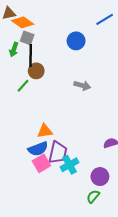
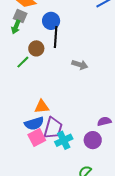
gray square: (27, 38) -> (20, 16), moved
blue circle: (76, 41) -> (51, 21), moved
black line: (31, 55) -> (56, 37), moved
purple circle: (100, 177) -> (93, 140), moved

